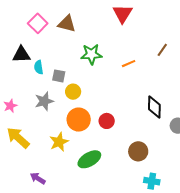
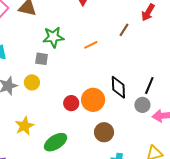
gray square: (59, 76) -> (42, 59), moved
yellow circle: (73, 92) -> (32, 82), moved
orange circle: (79, 120) -> (93, 100), moved

